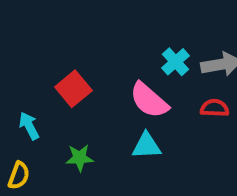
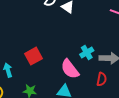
red semicircle: (215, 108) -> (102, 79), turned 88

